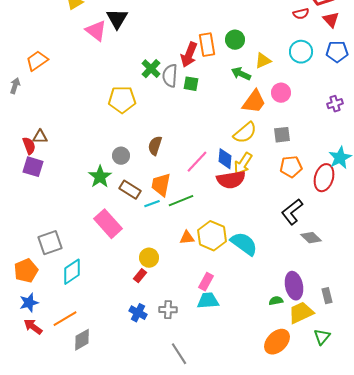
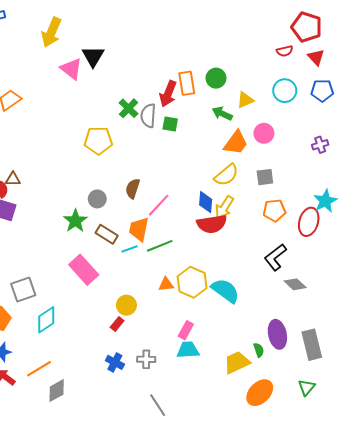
pink line: (197, 162) -> (159, 205), moved
gray rectangle: (327, 296) -> (312, 345), size x1.8
green semicircle: (276, 301) -> (259, 350), turned 80
yellow trapezoid: (301, 313) -> (237, 362), moved

